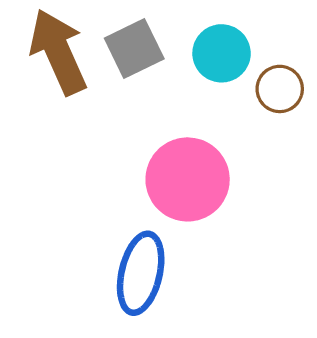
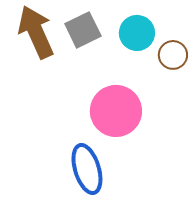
blue ellipse: (141, 273) -> (87, 169), turned -30

